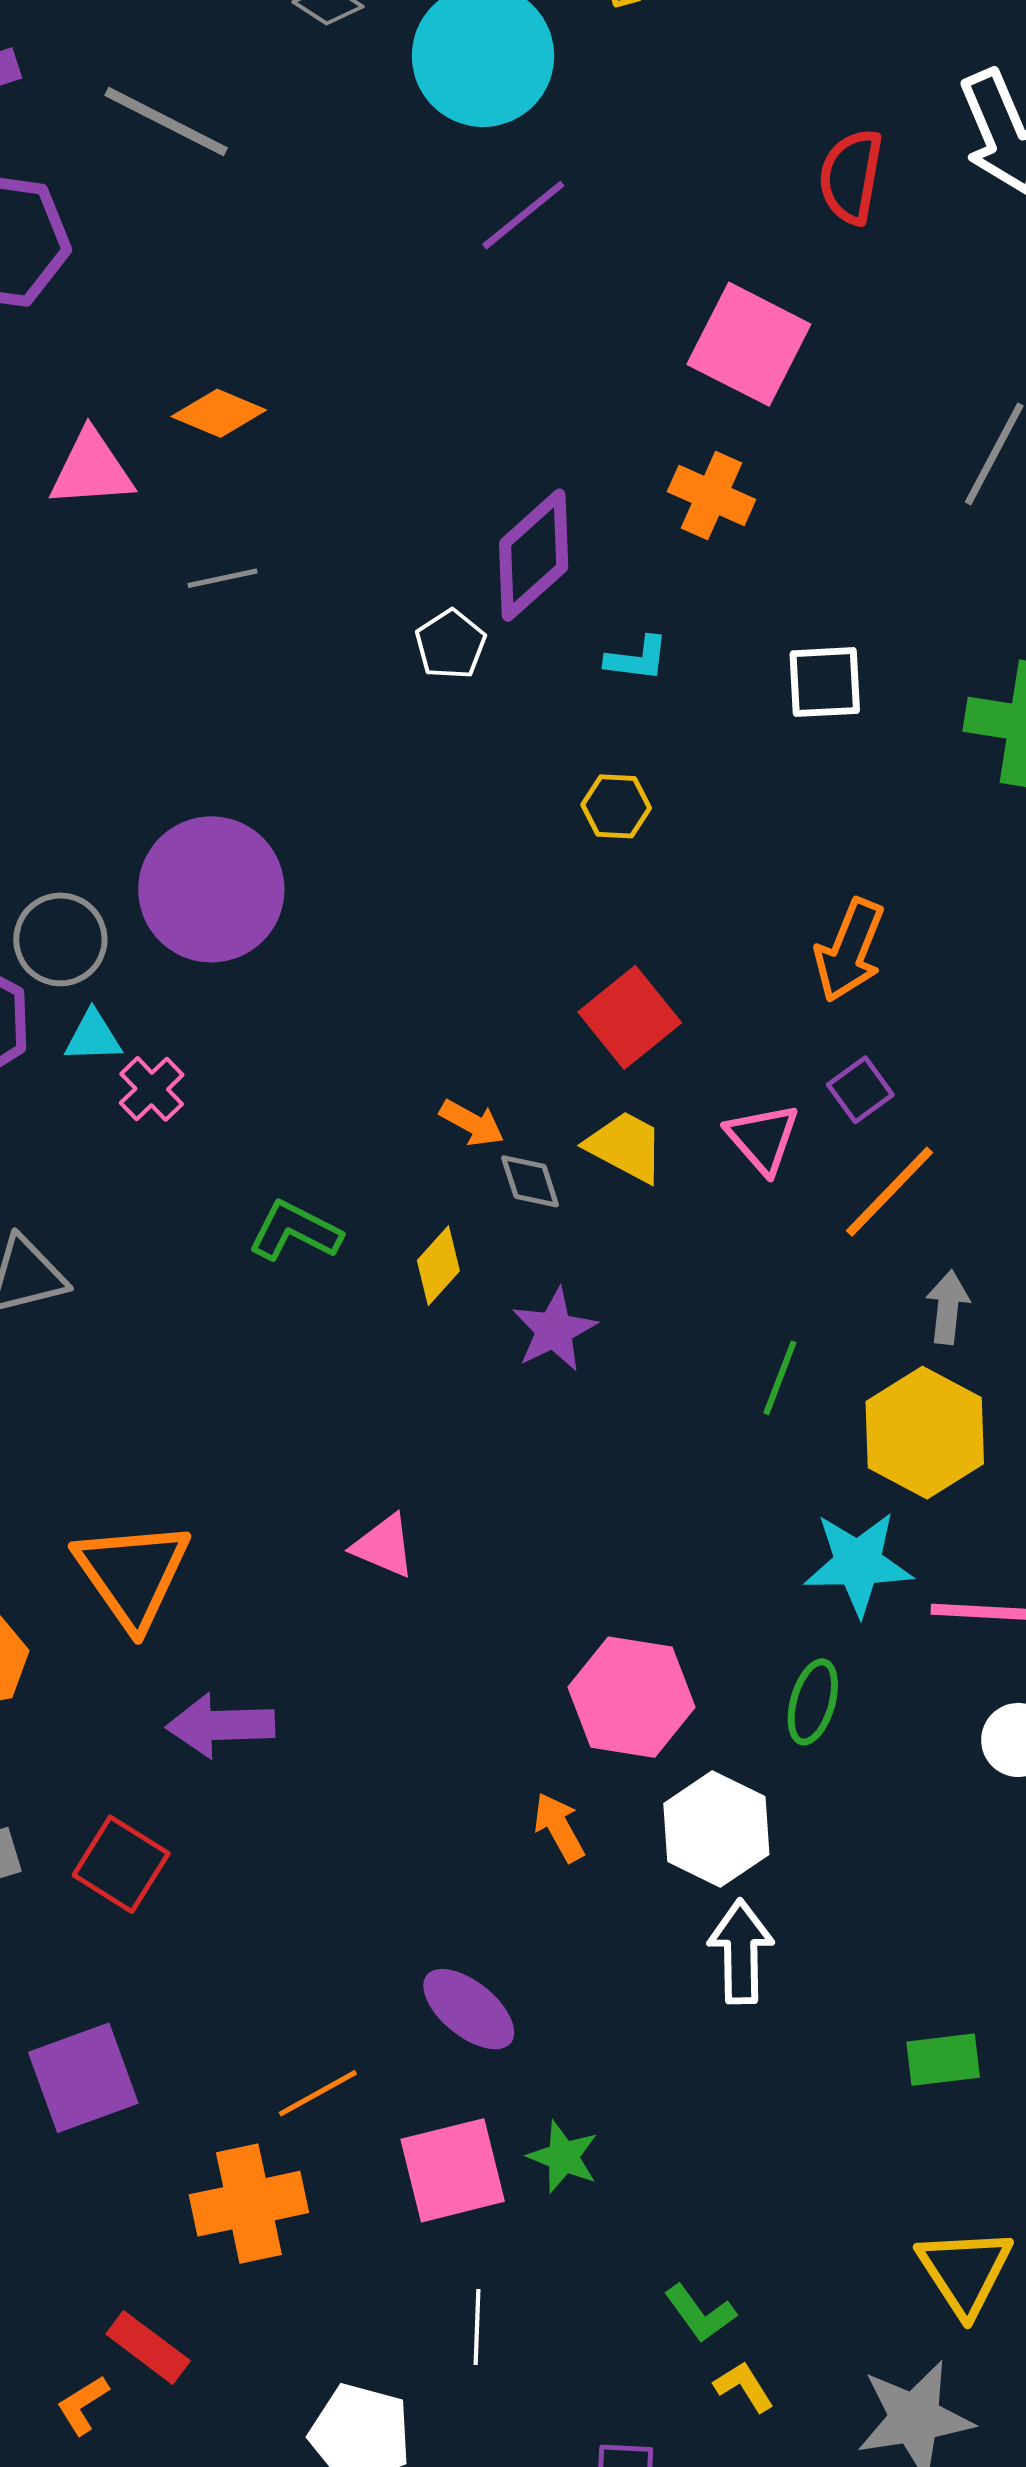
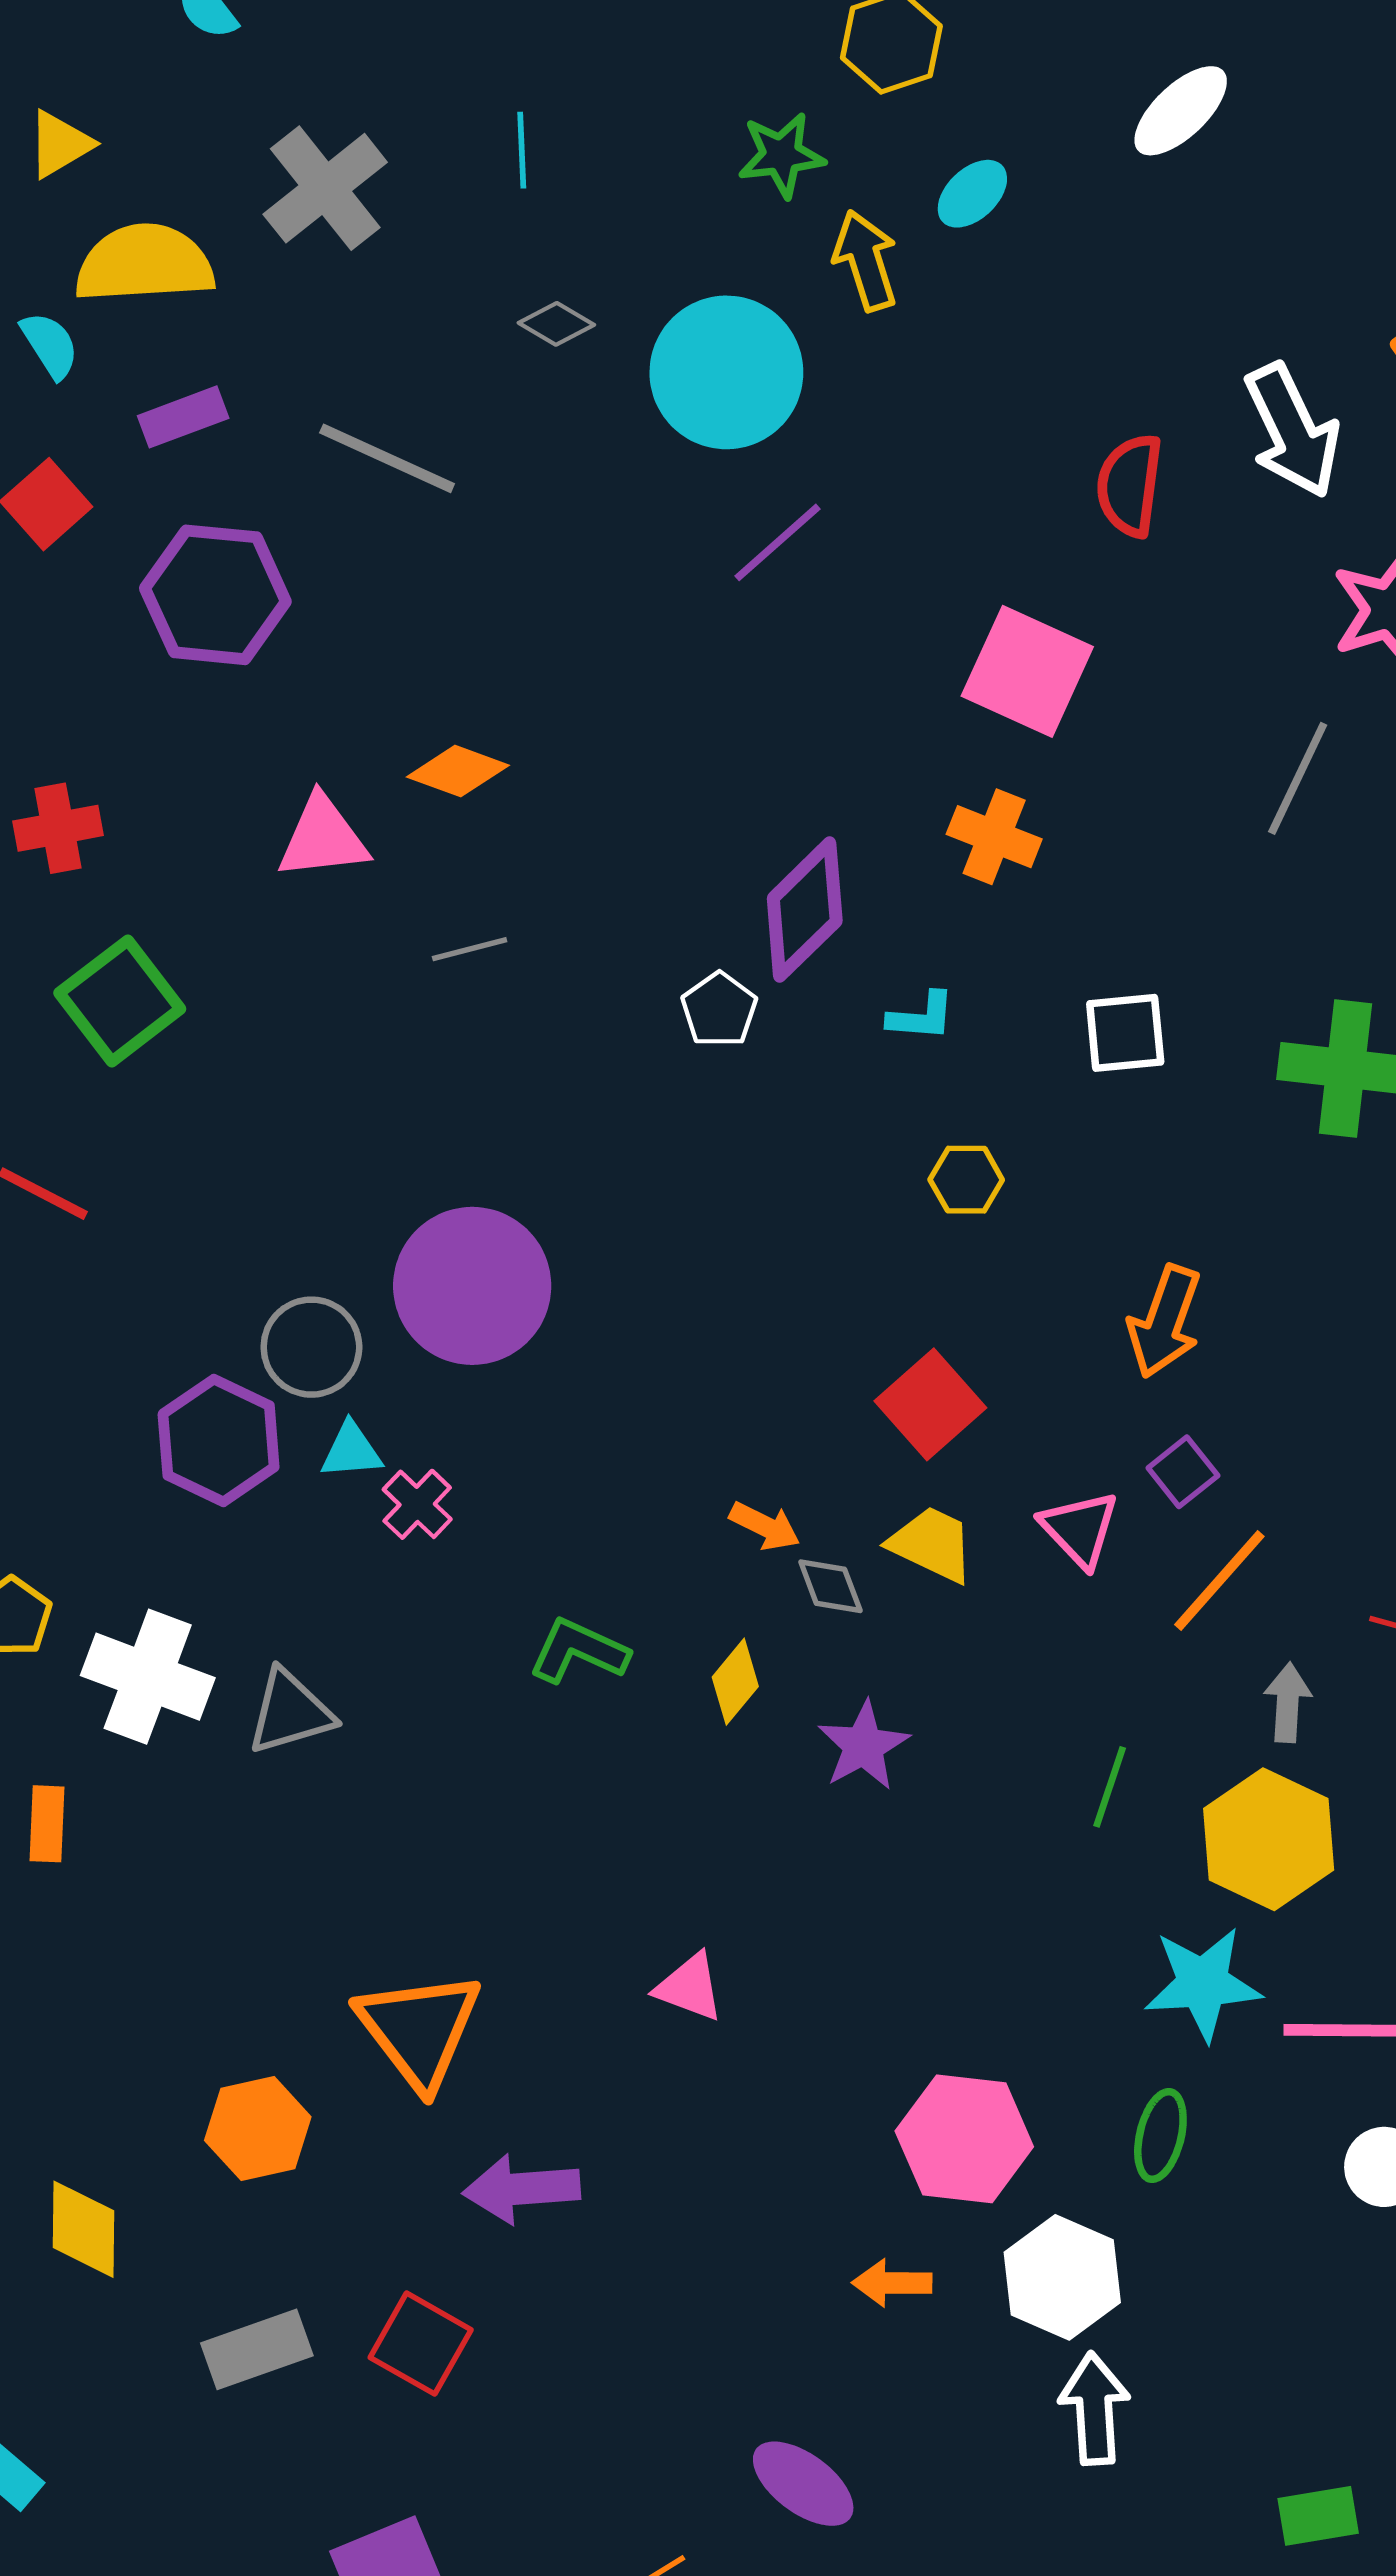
yellow hexagon: (616, 806) -> (966, 1180), moved
orange arrow: (559, 1827) -> (892, 2283), turned -58

